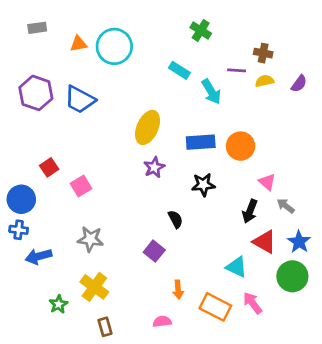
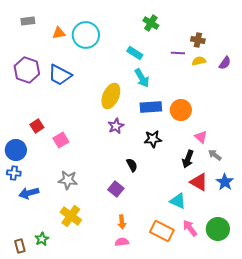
cyan arrow: (211, 92) -> (142, 78), moved
green circle: (292, 276) -> (218, 229), moved
orange arrow: (178, 290) -> (122, 222), moved
green star: (58, 304) -> (42, 239), moved
brown rectangle: (105, 327) -> (20, 246), moved

